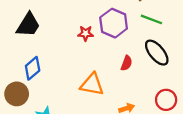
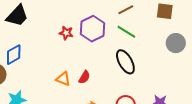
red semicircle: (127, 63) -> (84, 77), moved
orange triangle: (92, 84) -> (63, 79), size x0.7

